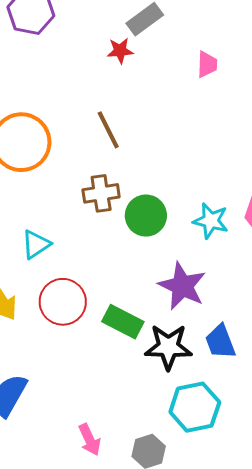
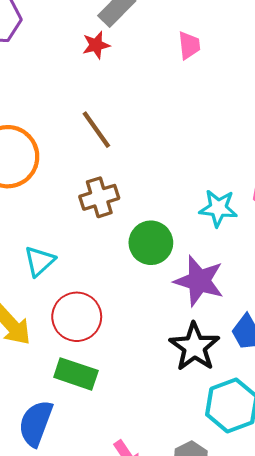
green circle: (146, 216) -> (151, 243), moved
green rectangle: (123, 322) -> (76, 374), moved
black star: (168, 347) -> (194, 347), turned -30

